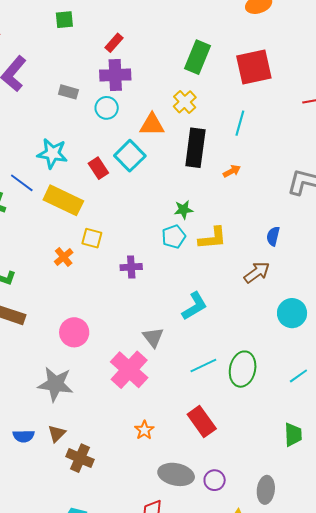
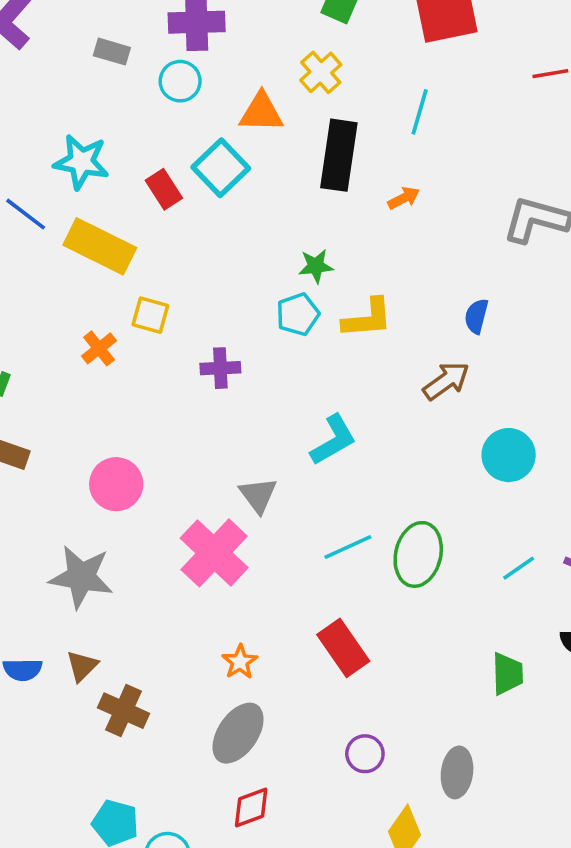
gray ellipse: (176, 474) -> (238, 733), moved, turned -68

